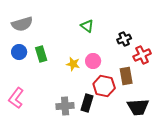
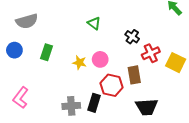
black cross: (124, 39) -> (132, 37), turned -32
blue circle: (19, 52) -> (14, 50), moved
green rectangle: (41, 54) -> (46, 52), turned 35

